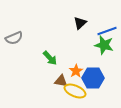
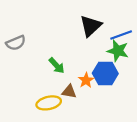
black triangle: (80, 23) -> (91, 26), size x1.5
blue hexagon: (93, 78) -> (105, 73), moved
yellow ellipse: (75, 91) -> (49, 103), moved, turned -35

